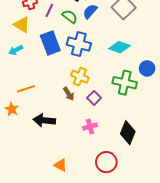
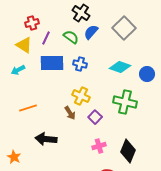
purple line: (49, 10) -> (46, 38), moved
blue rectangle: (50, 43) -> (52, 63), turned -70
blue cross: (79, 44) -> (80, 64), size x0.6
blue circle: (147, 68) -> (147, 74), moved
orange star: (12, 109) -> (14, 157), moved
pink cross: (90, 126) -> (99, 146), moved

